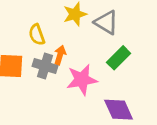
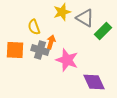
green rectangle: (119, 58) -> (103, 31), moved
pink star: (82, 80) -> (67, 60), turned 30

